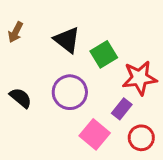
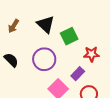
brown arrow: (16, 32) -> (13, 26), moved
red star: (140, 78) -> (91, 54), size x0.7

